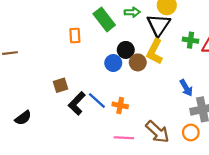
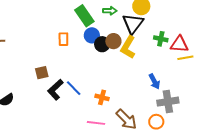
orange rectangle: (75, 36) -> (63, 39), moved
brown circle: (138, 62) -> (113, 41), moved
blue circle: (113, 63) -> (92, 35), moved
orange cross: (120, 105) -> (102, 97), moved

